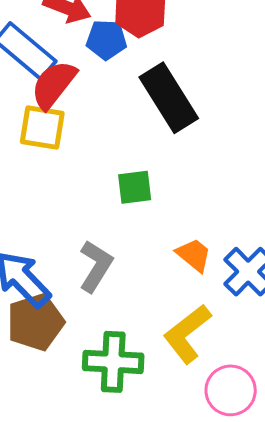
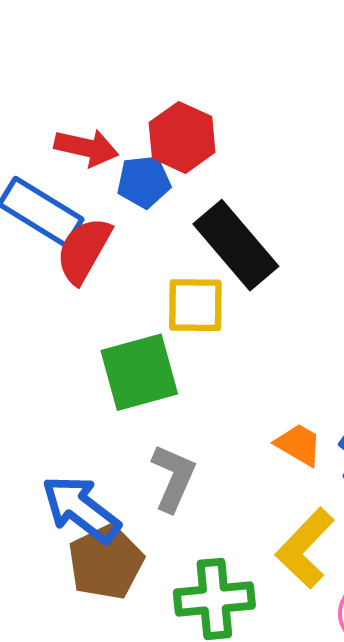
yellow square: (42, 128) -> (195, 305), moved
green square: (135, 187) -> (139, 372), moved, size x1.6

